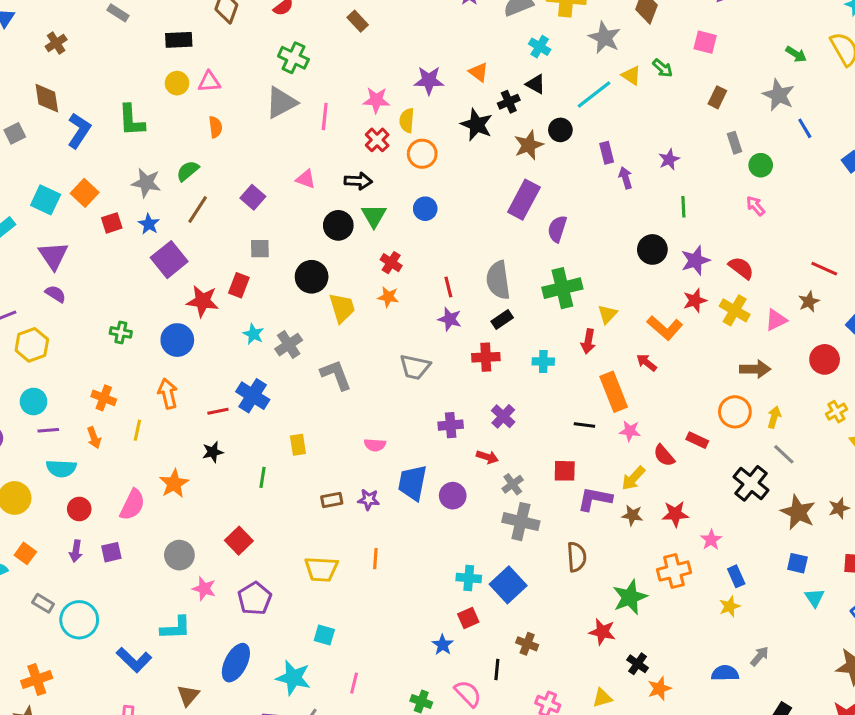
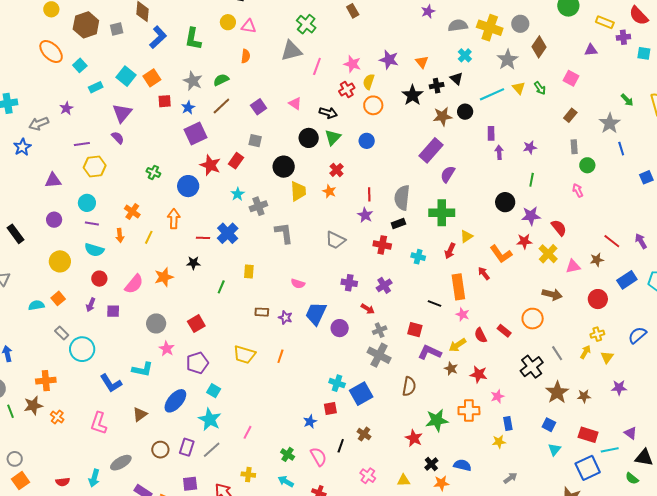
yellow arrow: (774, 417) -> (585, 352), moved
cyan square: (324, 635) -> (214, 391), moved
blue semicircle: (725, 673) -> (462, 465), moved

